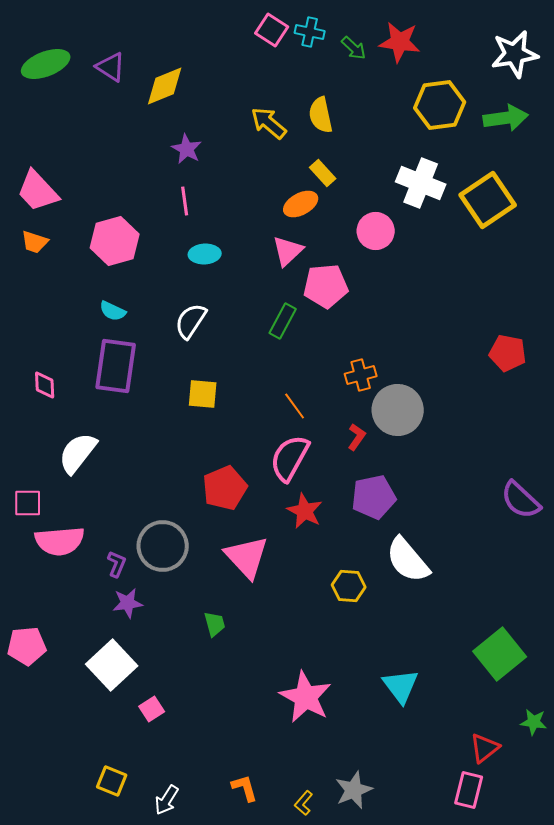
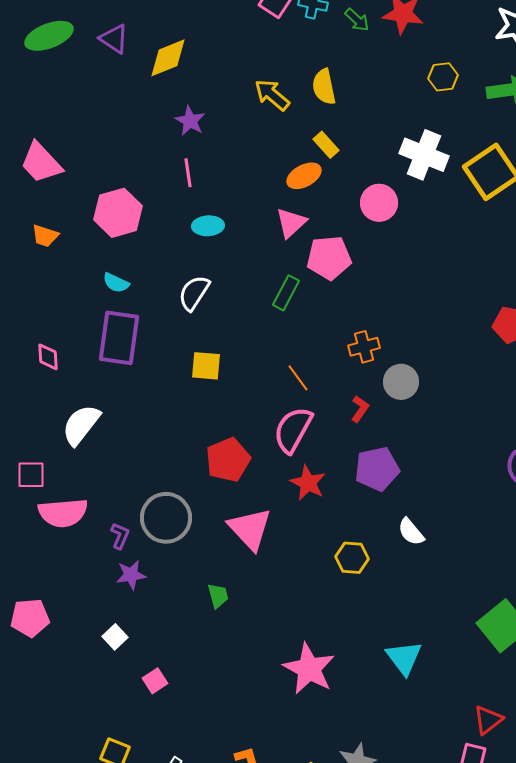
yellow hexagon: (440, 105) -> (443, 77), size x0.6
orange trapezoid: (35, 242) -> (45, 236), moved
gray circle: (398, 410) -> (401, 382), size x0.7
white semicircle: (408, 560) -> (411, 532), size x0.6
white square: (112, 665) -> (115, 637), size x0.5

